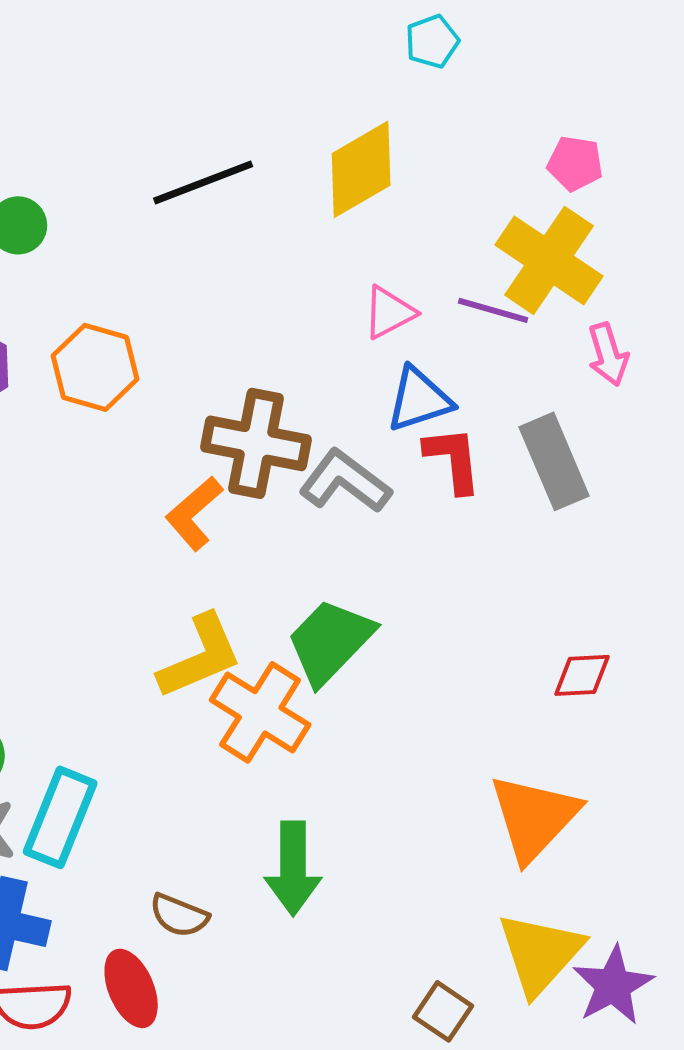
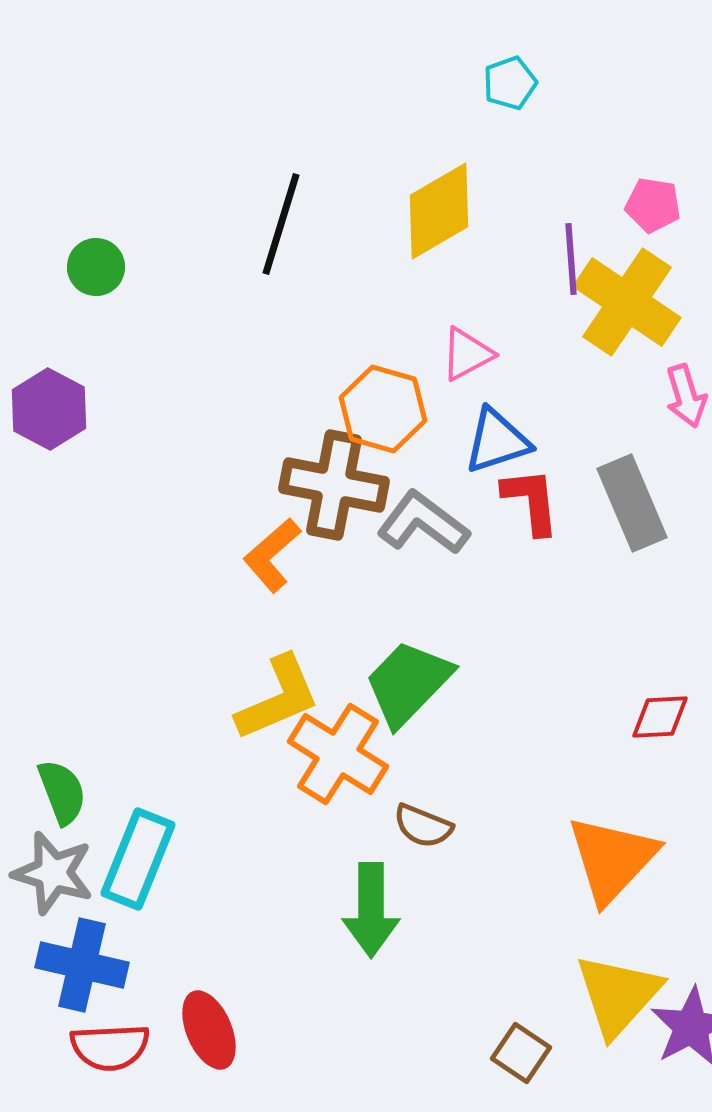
black line: (203, 182) -> (281, 224), turned -52
purple line: (493, 310) -> (571, 259), moved, turned 70
orange hexagon: (95, 367) -> (383, 409), moved
brown semicircle: (179, 915) -> (423, 826), moved

